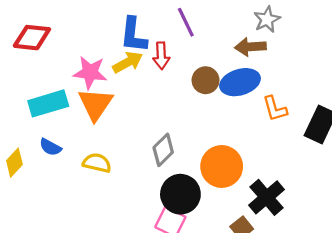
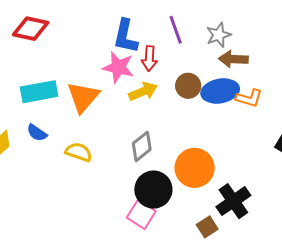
gray star: (267, 19) -> (219, 35), moved
yellow arrow: (128, 62) -> (143, 91), moved
pink star: (90, 72) -> (118, 67), moved
orange L-shape: (275, 109) -> (249, 98), moved, turned -64

